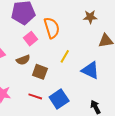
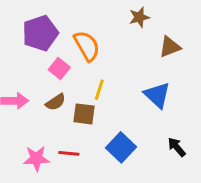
yellow line: (65, 56) -> (99, 90), moved
blue triangle: (90, 70) -> (157, 95), turned 30
red line: (35, 96) -> (69, 153), moved

